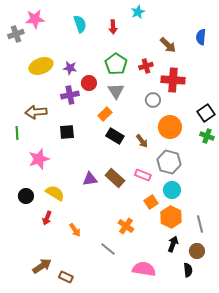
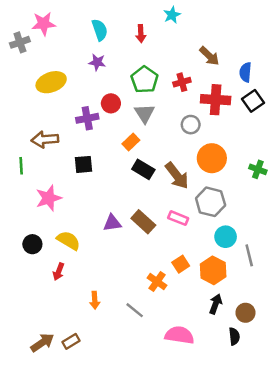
blue semicircle: (201, 37) -> (245, 72), moved
purple star: (70, 68) -> (97, 62), moved
black square: (206, 113) -> (253, 101), moved
brown arrow: (142, 141) -> (177, 176), size x1.6
cyan circle: (172, 190) -> (226, 237), moved
orange square: (151, 202) -> (181, 264), moved
gray line: (200, 224) -> (249, 255), moved
orange arrow: (75, 230) -> (95, 300), moved, turned 32
brown arrow: (42, 266) -> (42, 343), moved
brown rectangle: (66, 277) -> (71, 341), moved, turned -56

